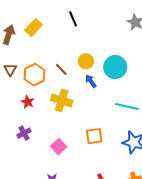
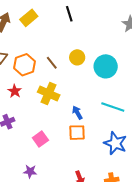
blue arrow: (91, 81) -> (77, 113), moved

